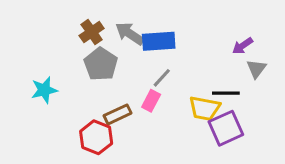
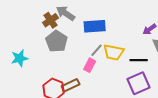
gray arrow: (130, 34) -> (66, 13), moved
yellow trapezoid: (204, 108) -> (114, 52), moved
brown rectangle: (118, 114) -> (71, 85), moved

